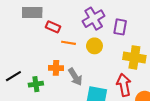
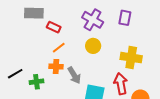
purple cross: (94, 19) -> (93, 20), turned -30
purple rectangle: (120, 27) -> (125, 18), moved
orange line: (69, 43) -> (59, 48), moved, turned -48

